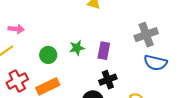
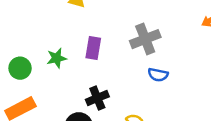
purple rectangle: (104, 51) -> (93, 48), moved
blue semicircle: (155, 63) -> (158, 75), size x0.7

